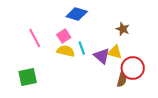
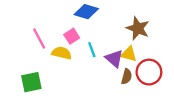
brown star: (123, 29) -> (138, 28), size x1.5
yellow semicircle: (66, 51) -> (62, 53), moved
brown semicircle: (122, 80) -> (127, 77), moved

